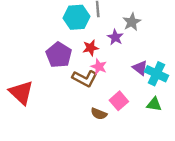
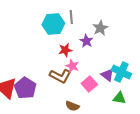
purple pentagon: (59, 55) -> (25, 88), moved
purple triangle: (140, 68) -> (107, 75), moved
pink square: (119, 101) -> (89, 84), moved

